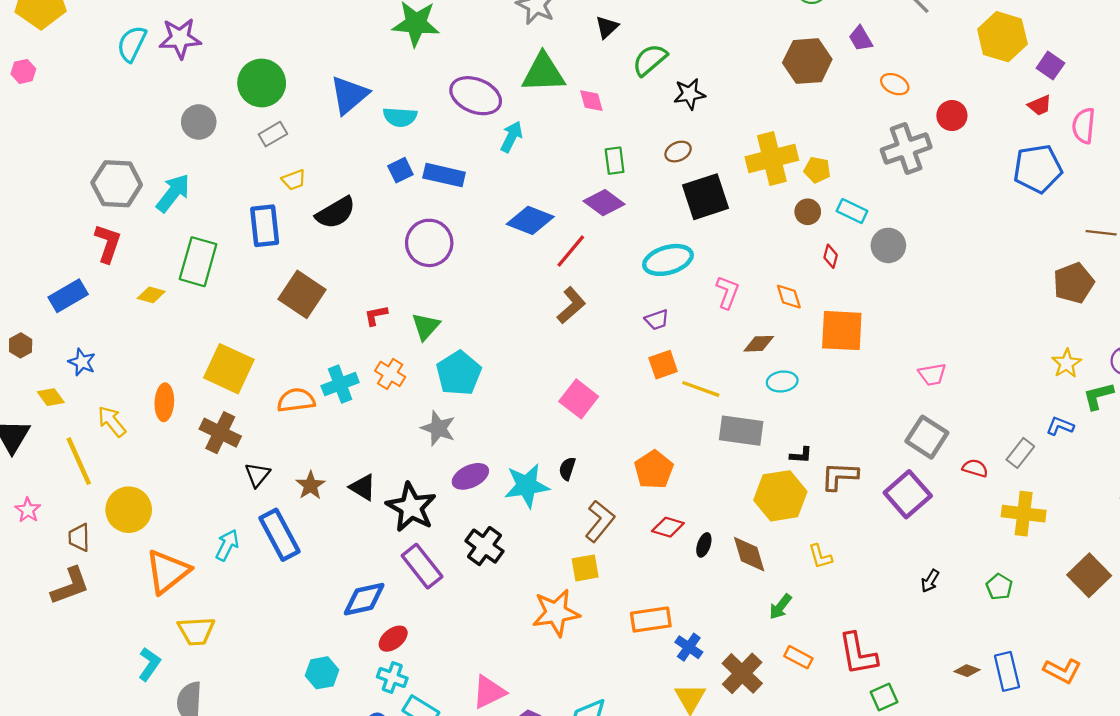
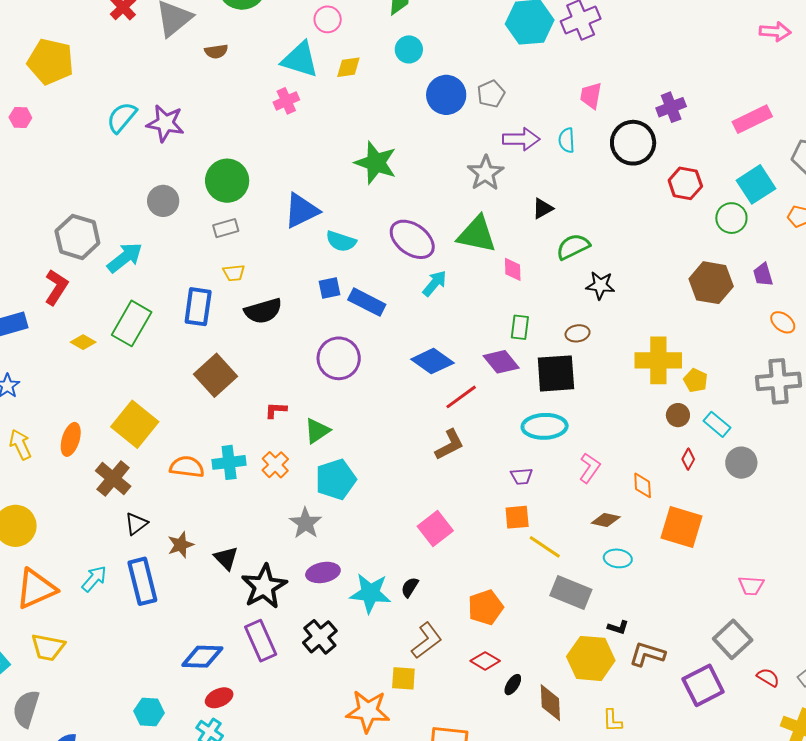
black square: (705, 197) -> (556, 373), moved

